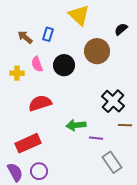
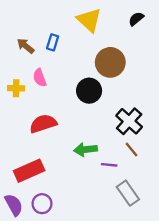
black semicircle: (121, 29) -> (136, 19), moved
black circle: (64, 65) -> (89, 91), moved
brown line: (125, 125) -> (131, 150), moved, turned 48

